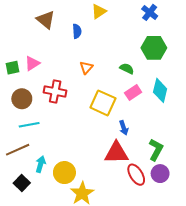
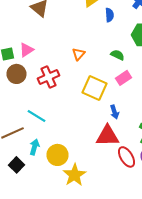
blue semicircle: (77, 31) -> (110, 15), moved
red cross: (55, 91) -> (48, 77), turned -35
brown circle: (22, 99) -> (16, 74), moved
cyan line: (29, 125) -> (36, 116), moved, turned 42

